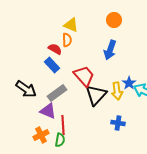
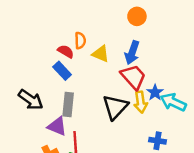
yellow triangle: (71, 25) -> (101, 54), moved
red trapezoid: (84, 76) -> (133, 77), moved
gray rectangle: (57, 93) -> (68, 105), turned -48
blue cross: (118, 123) -> (157, 141), moved

